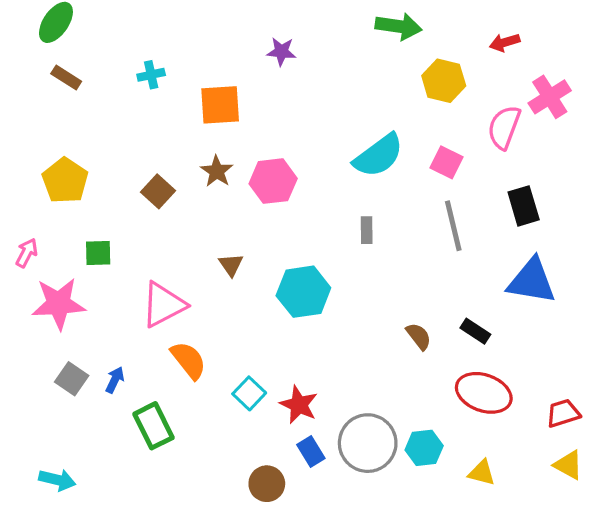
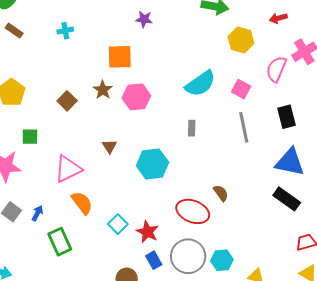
orange square: (220, 105) -> (120, 57), moved
black rectangle: (475, 331) -> (287, 199), moved, size x1.5
red ellipse: (484, 393) -> (193, 211), moved

